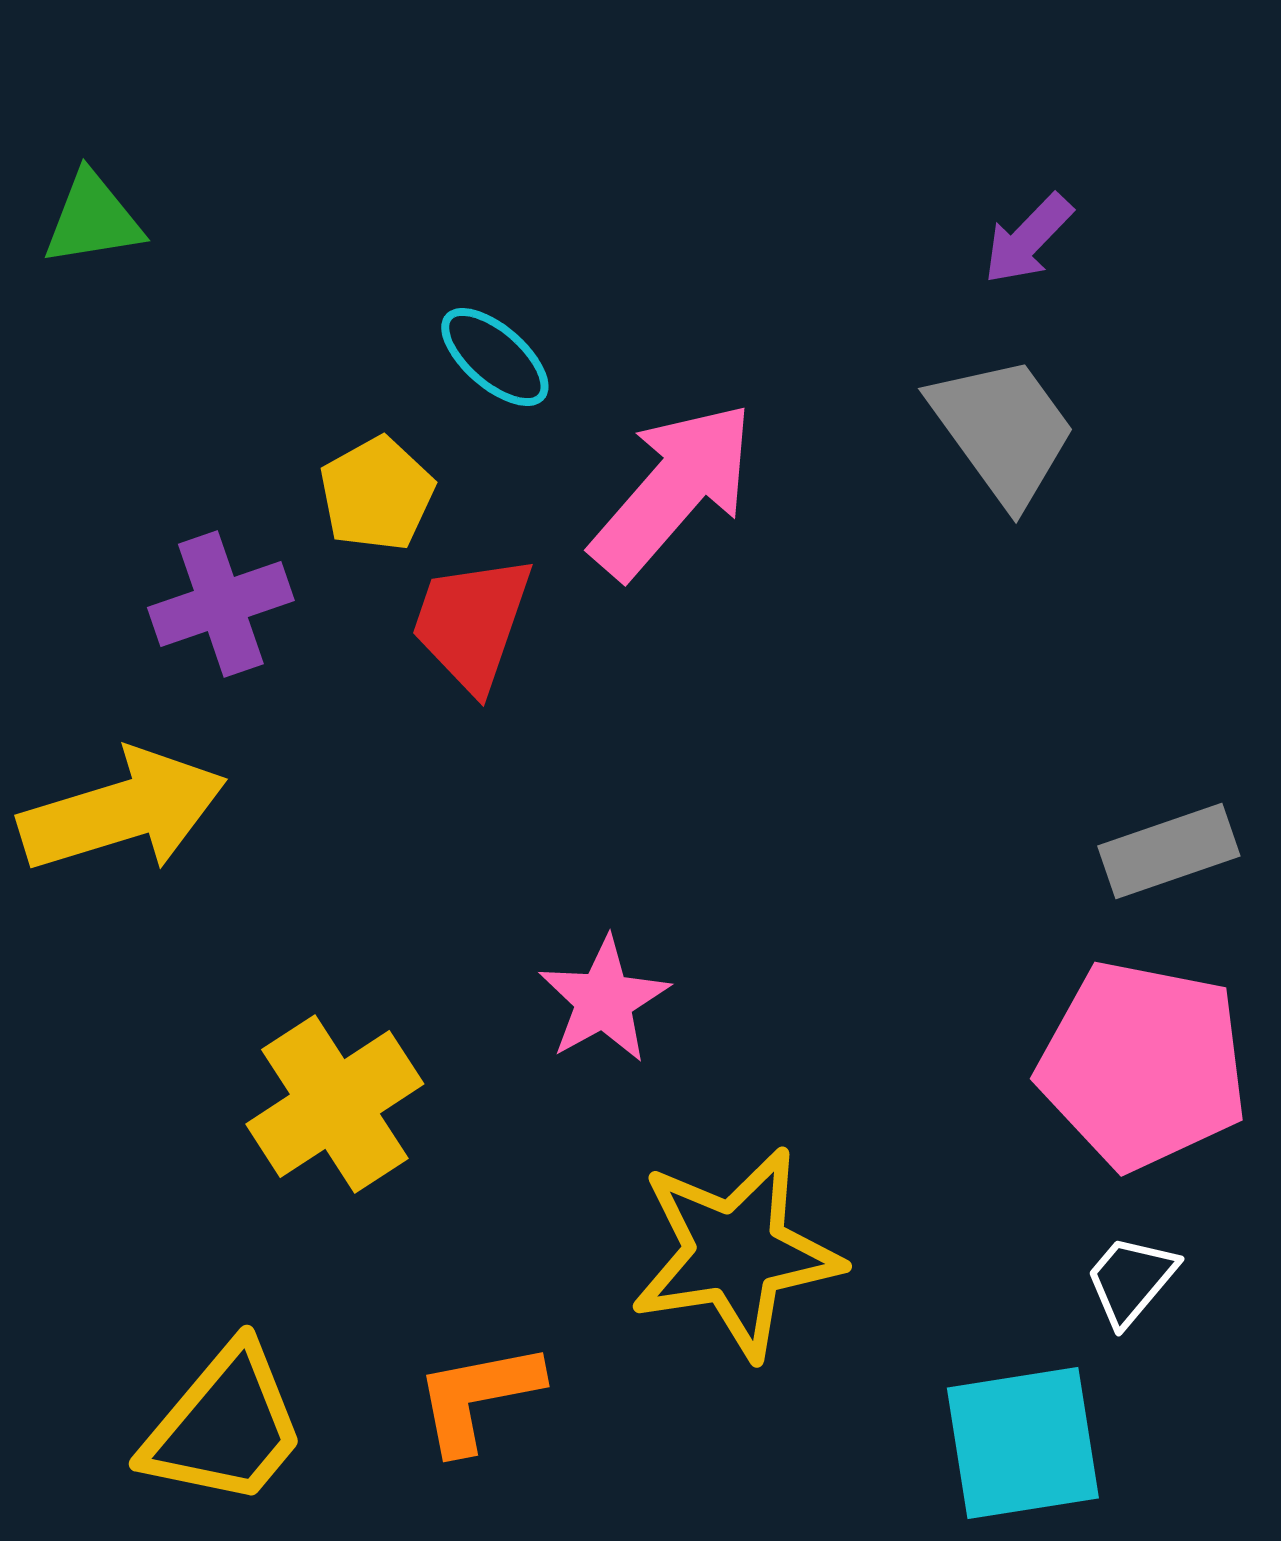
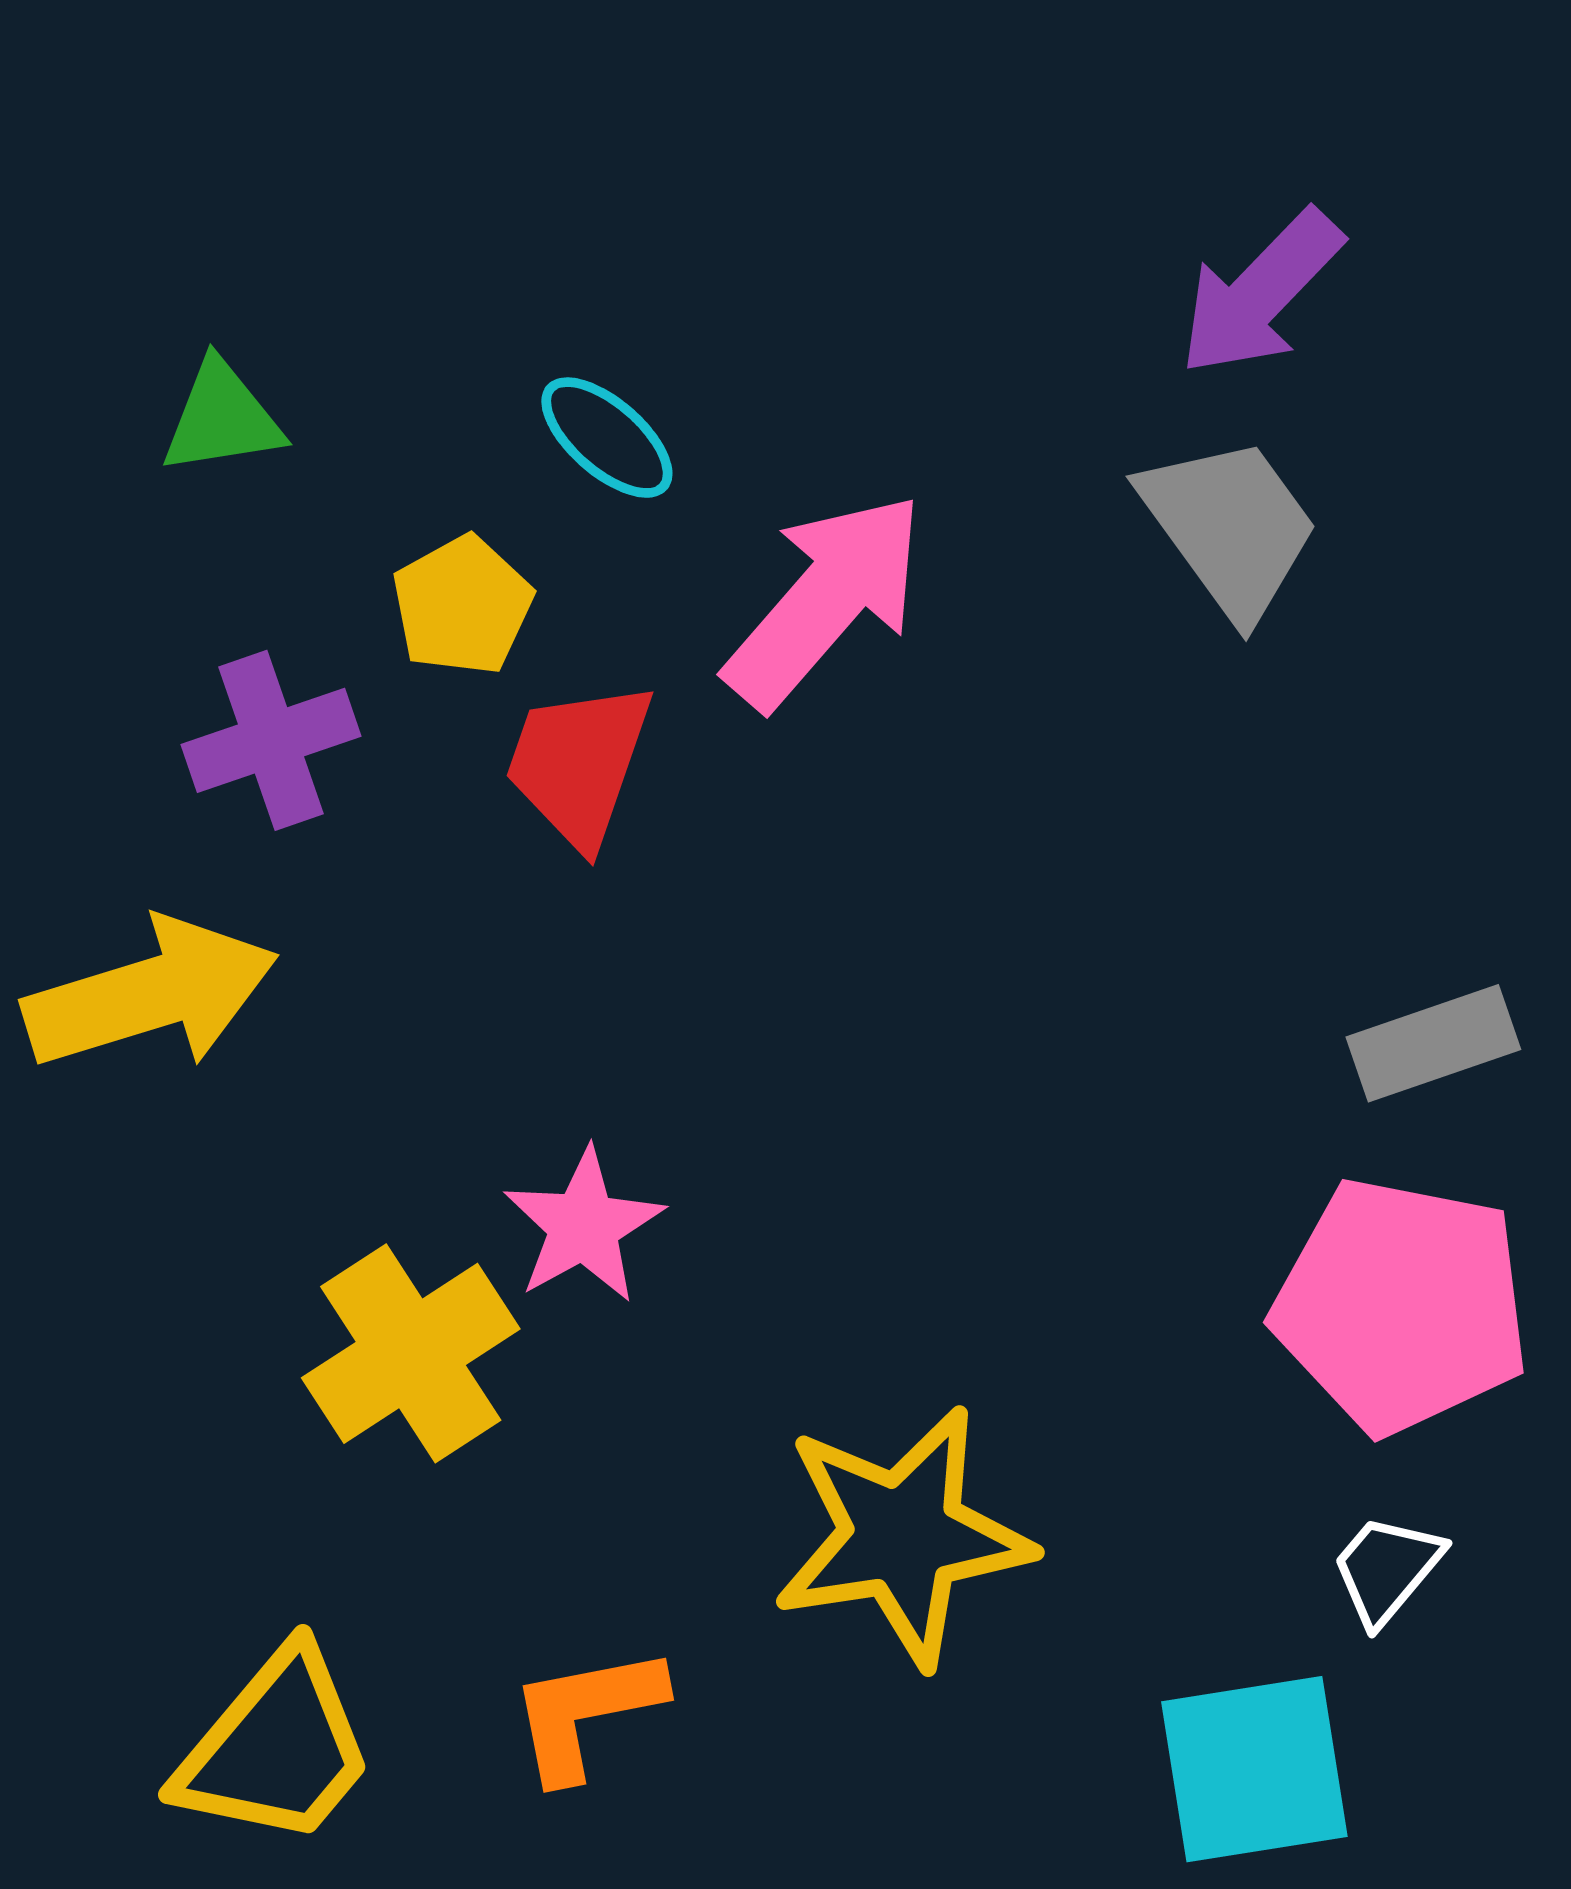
green triangle: (93, 219) -> (222, 418), moved
purple arrow: (1028, 239) -> (1260, 293), size x1.5
pink star: (604, 1000) -> (584, 1226), moved

